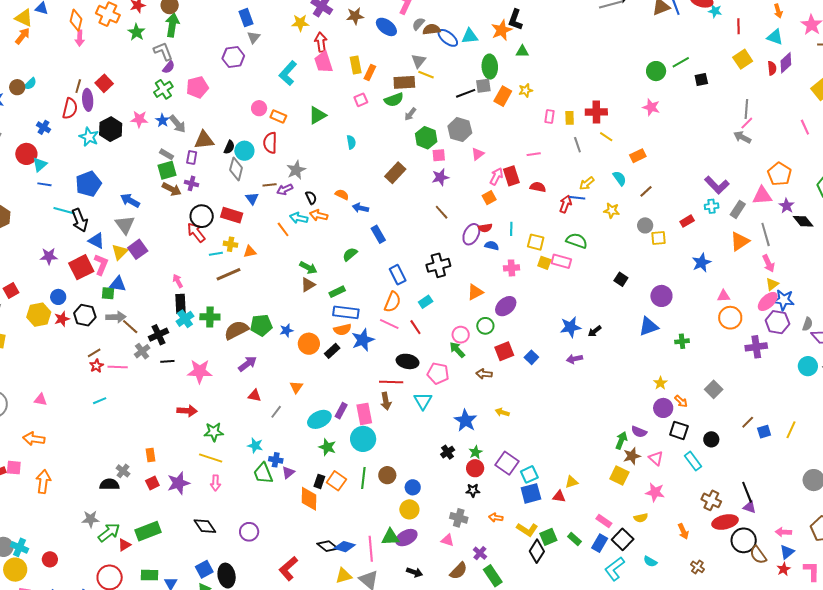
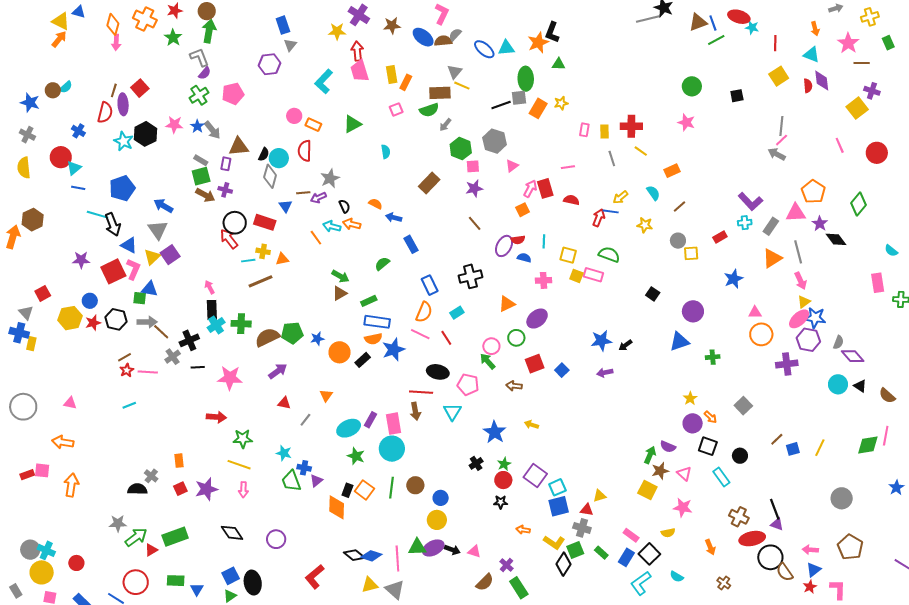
brown semicircle: (432, 29) -> (443, 41), moved
green line: (681, 62) -> (716, 40), moved
purple diamond: (786, 63) -> (822, 81), turned -55
gray cross: (459, 518) -> (582, 528), moved
black arrow: (415, 572) -> (452, 550), moved

